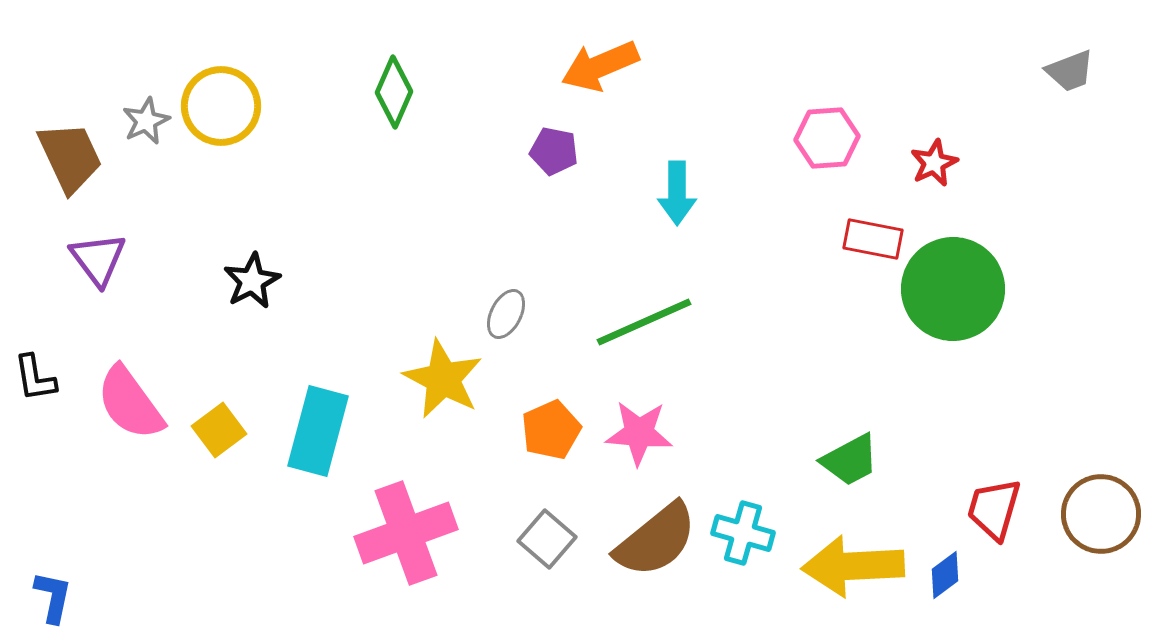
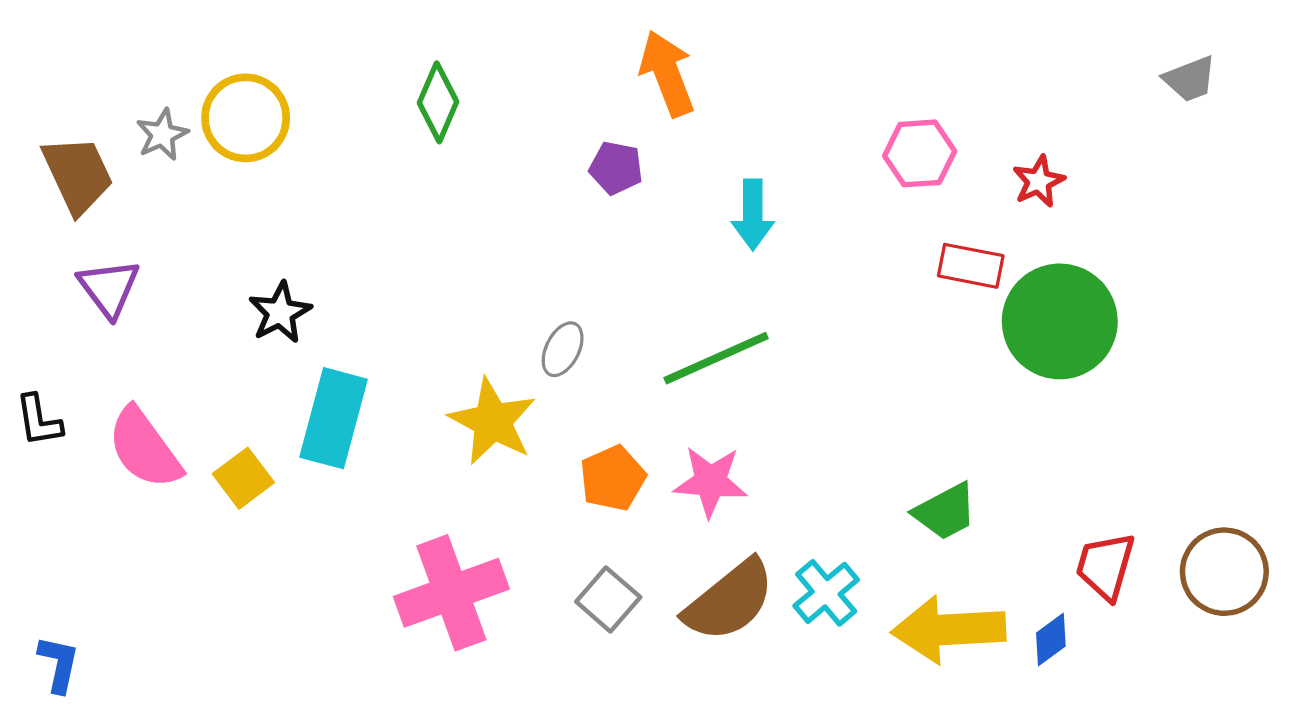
orange arrow: (600, 66) -> (667, 73), turned 92
cyan rectangle: (318, 431) -> (333, 418), moved
cyan cross: (743, 533) -> (826, 593), turned 34

